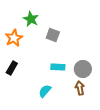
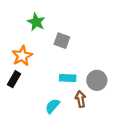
orange star: (14, 38) -> (22, 56), moved
brown arrow: (80, 88) -> (81, 99), moved

